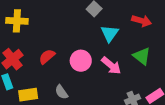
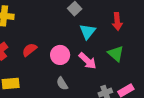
red arrow: (142, 21) -> (117, 22), turned 66
gray semicircle: (61, 92) -> (62, 84), moved

